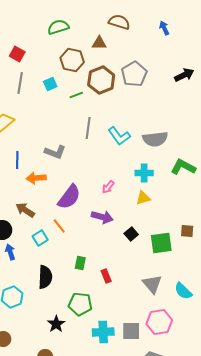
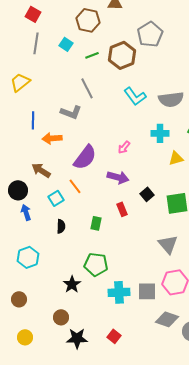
brown hexagon: (101, 80) -> (122, 55), moved
cyan square: (50, 84) -> (66, 44), turned -32
gray line: (88, 128) -> (87, 88), moved, turned -35
yellow triangle: (143, 198) -> (176, 158), moved
red rectangle: (106, 276) -> (122, 209), moved
black semicircle: (45, 277) -> (61, 226), moved, size x0.6

